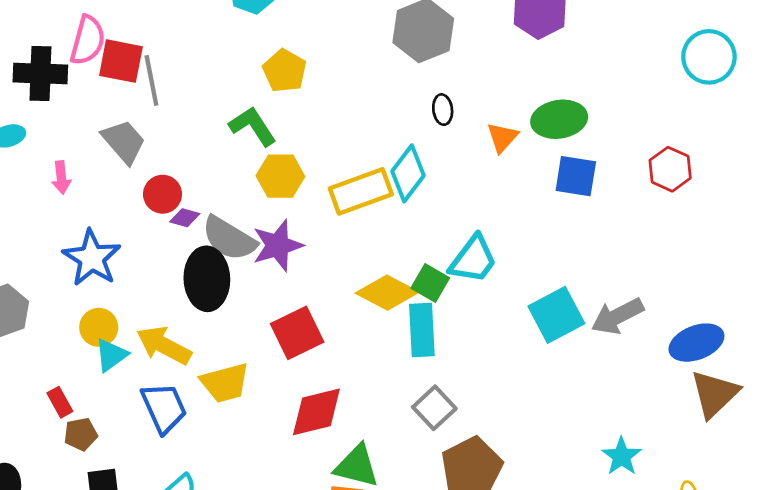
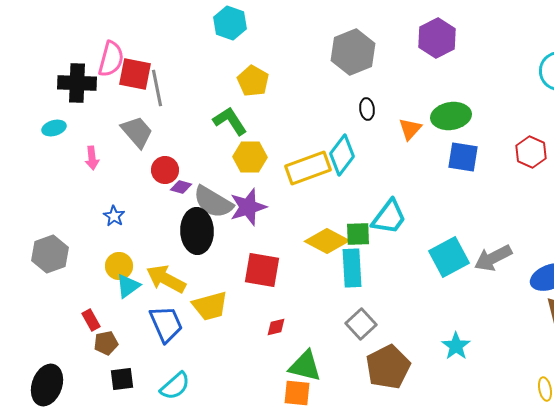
blue star: (92, 258) -> (114, 216), size x0.5
green square: (430, 283) -> (358, 234), turned -32
red square: (297, 333) -> (262, 270), turned 36
red diamond: (316, 412) -> (276, 327), size x0.5
cyan star: (622, 456) -> (456, 346), moved

